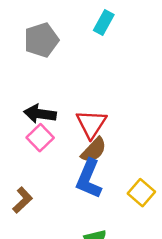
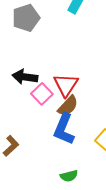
pink square: (40, 138) -> (42, 94), moved

